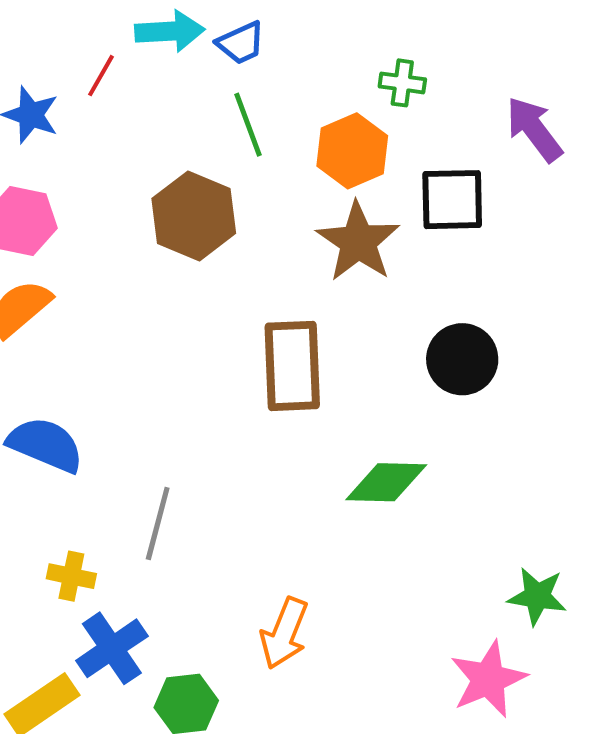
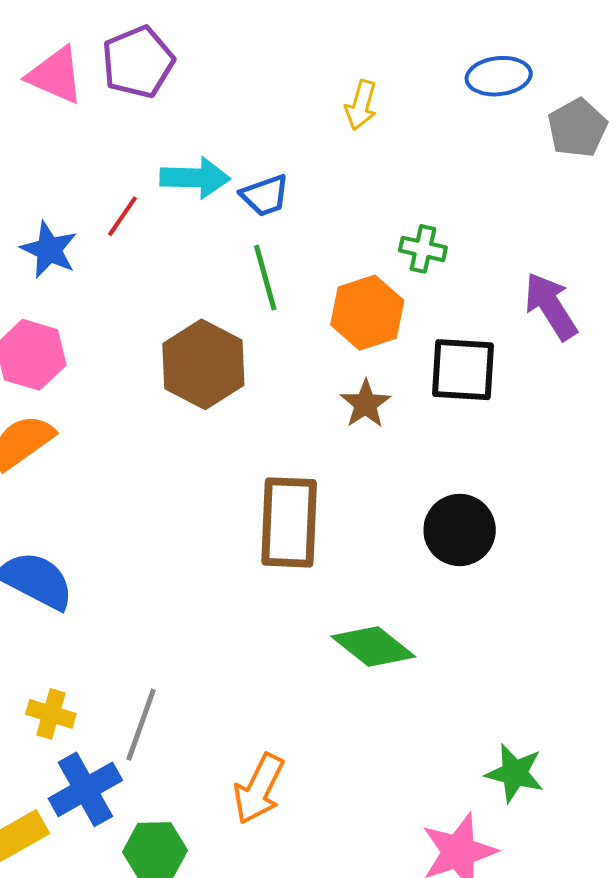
brown star: (358, 242) -> (365, 404), size x0.6
green diamond: (386, 482) -> (373, 647), turned 32
gray line: (158, 524) -> (141, 725), moved

